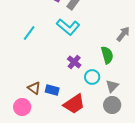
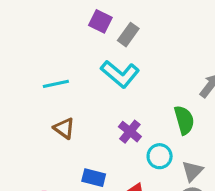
cyan line: (29, 33) -> (56, 84), turned 42
brown triangle: (34, 88) -> (64, 128), moved

